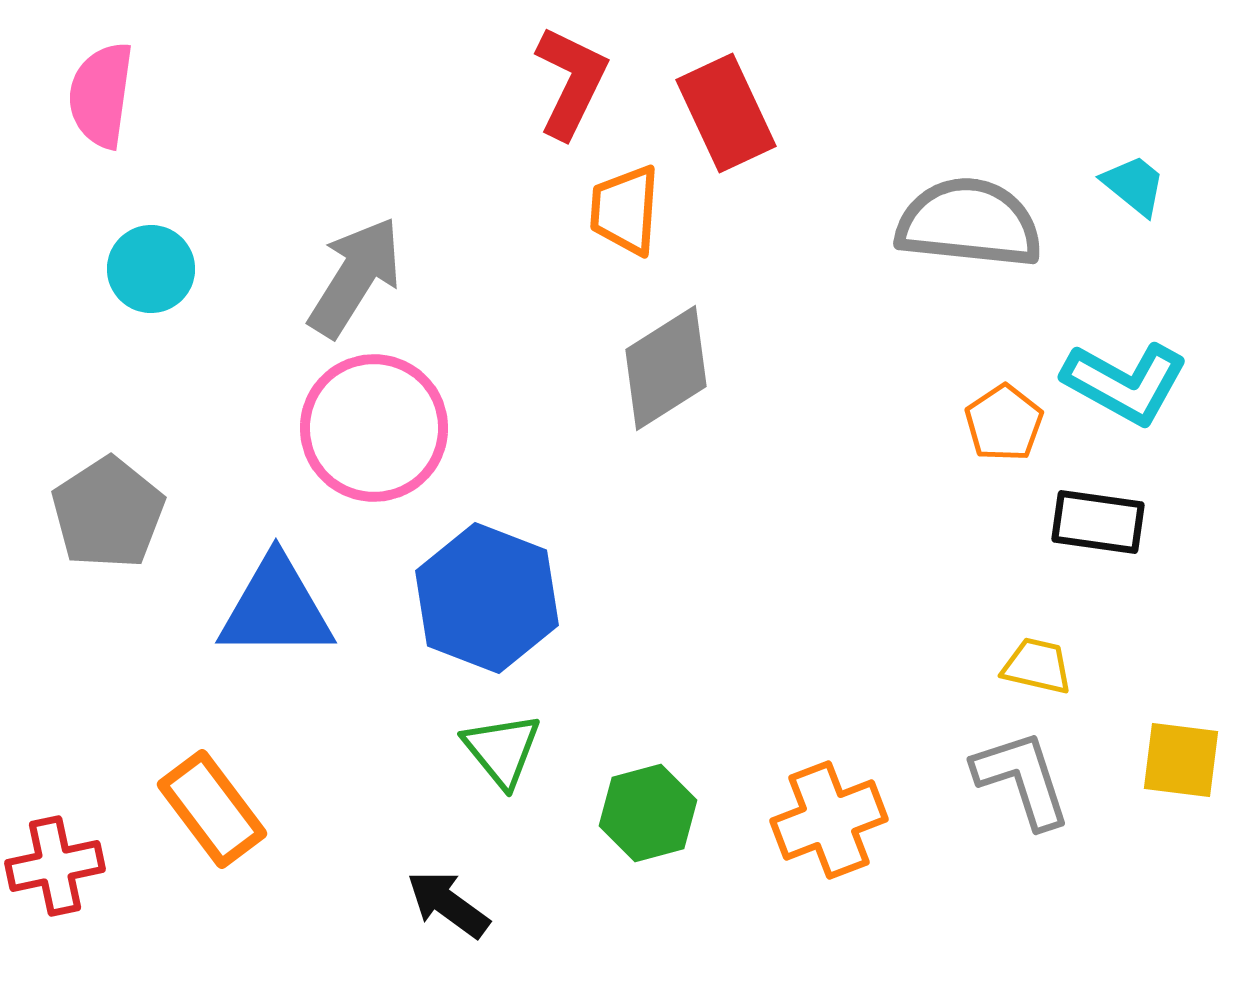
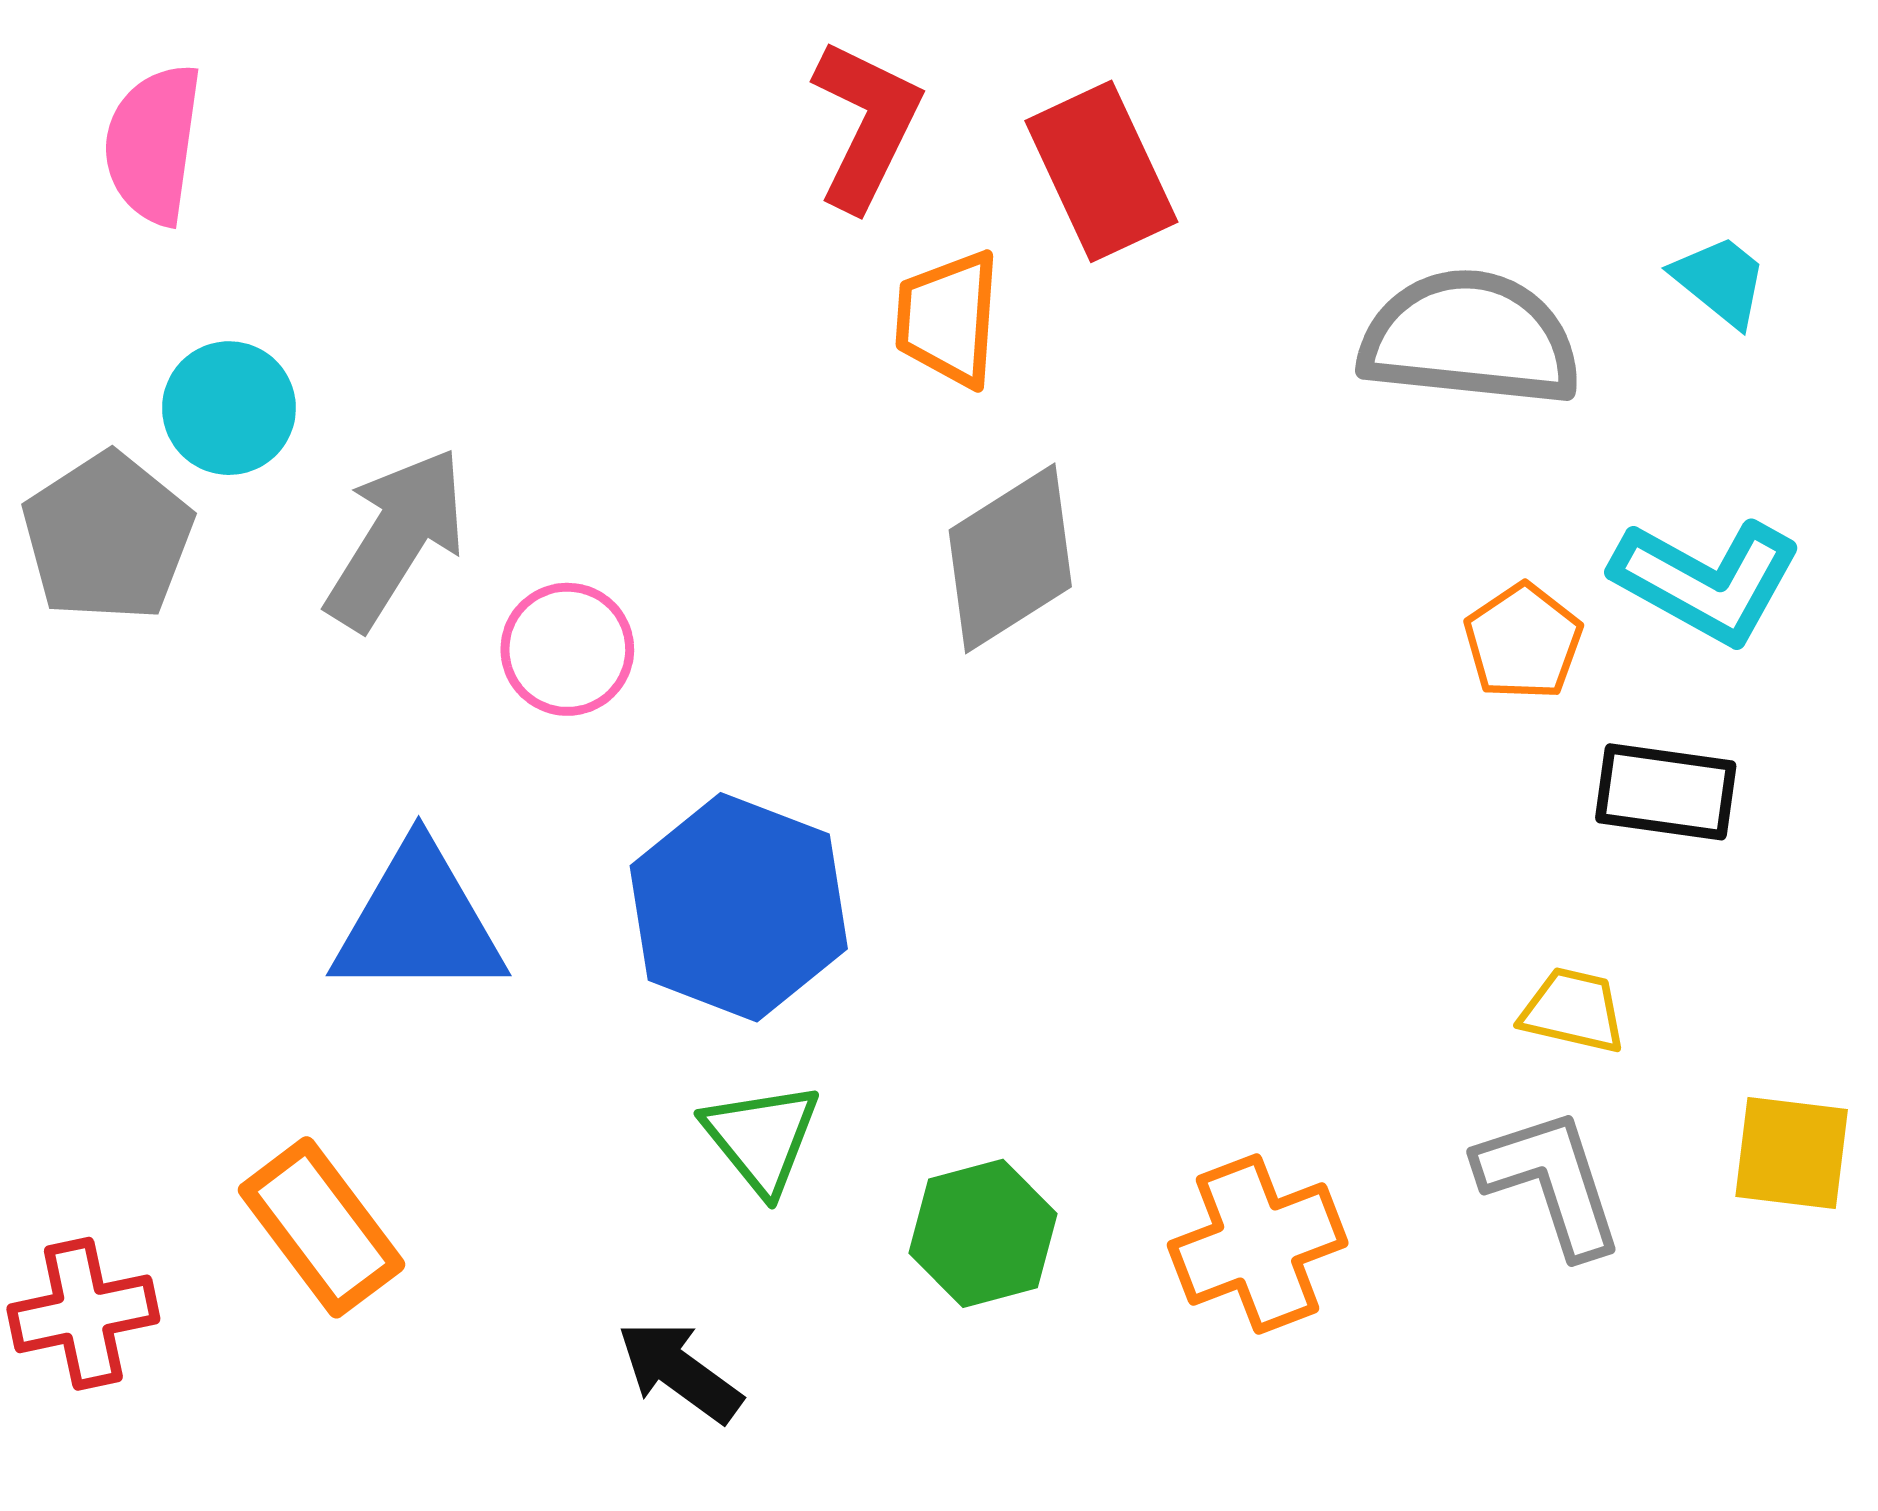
gray arrow: (355, 277) -> (396, 539), moved
pink circle: (374, 428) -> (567, 649), size x0.6
gray pentagon: (108, 513) -> (108, 537), moved

